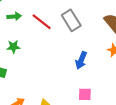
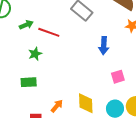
red line: (42, 22) -> (49, 32), moved

